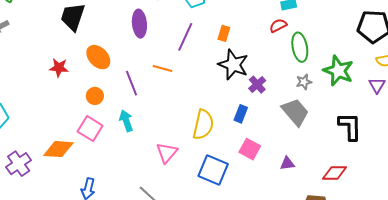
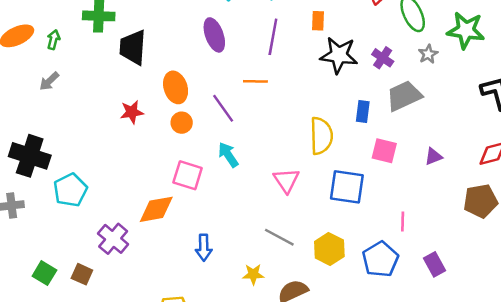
orange ellipse: (98, 57) -> (176, 87), turned 40
purple cross: (257, 85) -> (383, 58), moved
orange circle: (95, 96) -> (182, 123), moved
gray trapezoid: (295, 112) -> (404, 96), moved, turned -60

